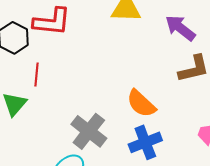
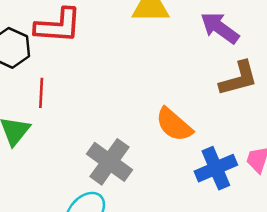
blue cross: (145, 142) -> (216, 168), moved

